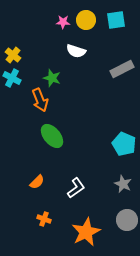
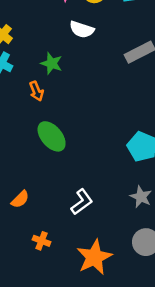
orange arrow: (40, 100) -> (36, 91), size x0.7
orange semicircle: (37, 182) -> (20, 199), moved

